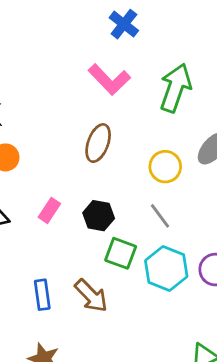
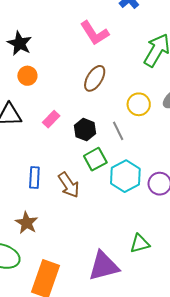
pink L-shape: (109, 79) -> (95, 33), moved
gray line: (160, 216) -> (118, 131), moved
green square: (121, 253) -> (95, 159), turned 30

